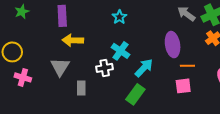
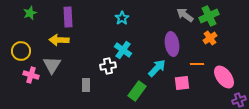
yellow arrow: (73, 40) -> (59, 40), moved
orange line: (187, 66) -> (197, 64), moved
gray triangle: (60, 67) -> (52, 65), moved
cyan arrow: (144, 68) -> (157, 68), moved

